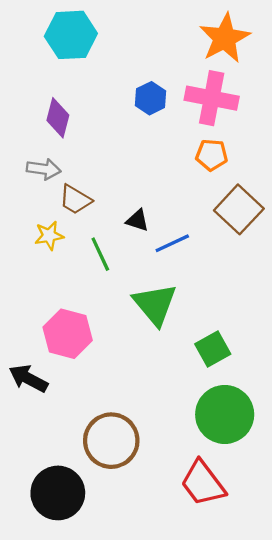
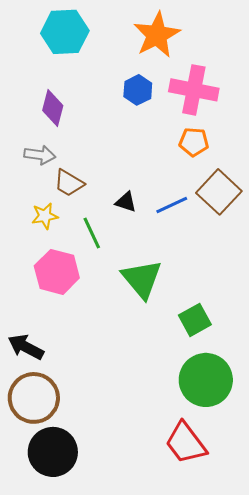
orange star: (225, 38) -> (157, 35), moved
blue line: (172, 243) -> (172, 205), moved
pink hexagon: (68, 334) -> (57, 272), moved
brown circle: (111, 441) -> (34, 398), moved

